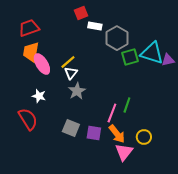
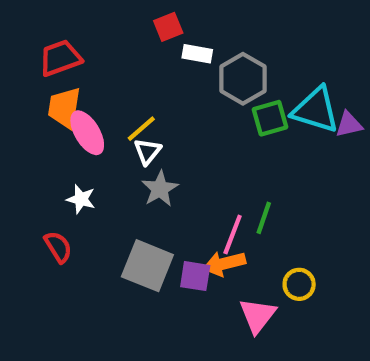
red semicircle: (28, 119) -> (58, 247), size x0.7
gray square: (71, 128) -> (147, 266), size x1.4
orange arrow: (117, 134) -> (224, 264), moved, turned 114

